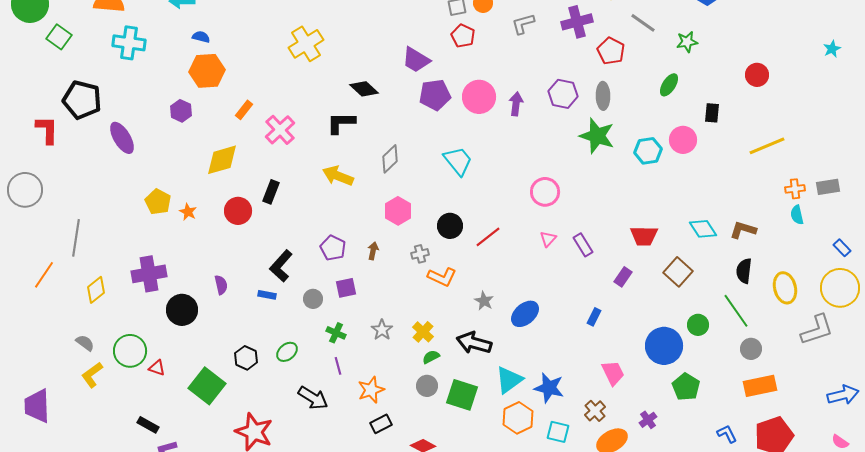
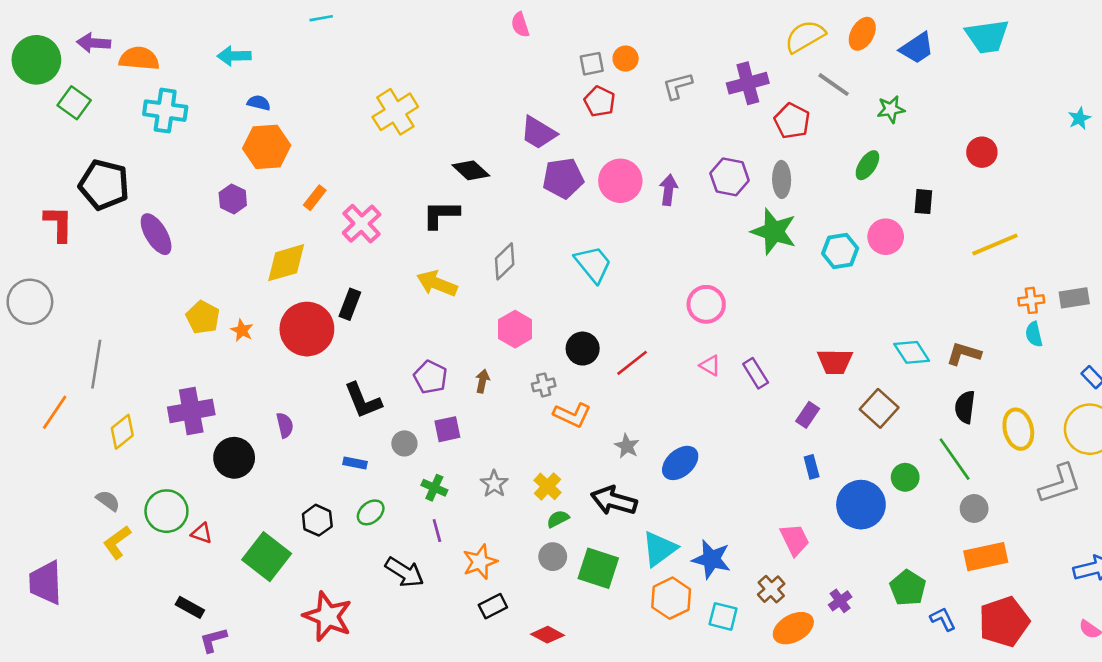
red circle: (238, 211) -> (307, 329), size x1.5
pink triangle: (548, 239) -> (710, 365), turned -42
black L-shape: (281, 266) -> (363, 401), turned -64
blue rectangle: (267, 295) -> (355, 463), moved
blue rectangle: (594, 317) -> (812, 467), moved, turned -42
green pentagon: (686, 387) -> (908, 588), moved

